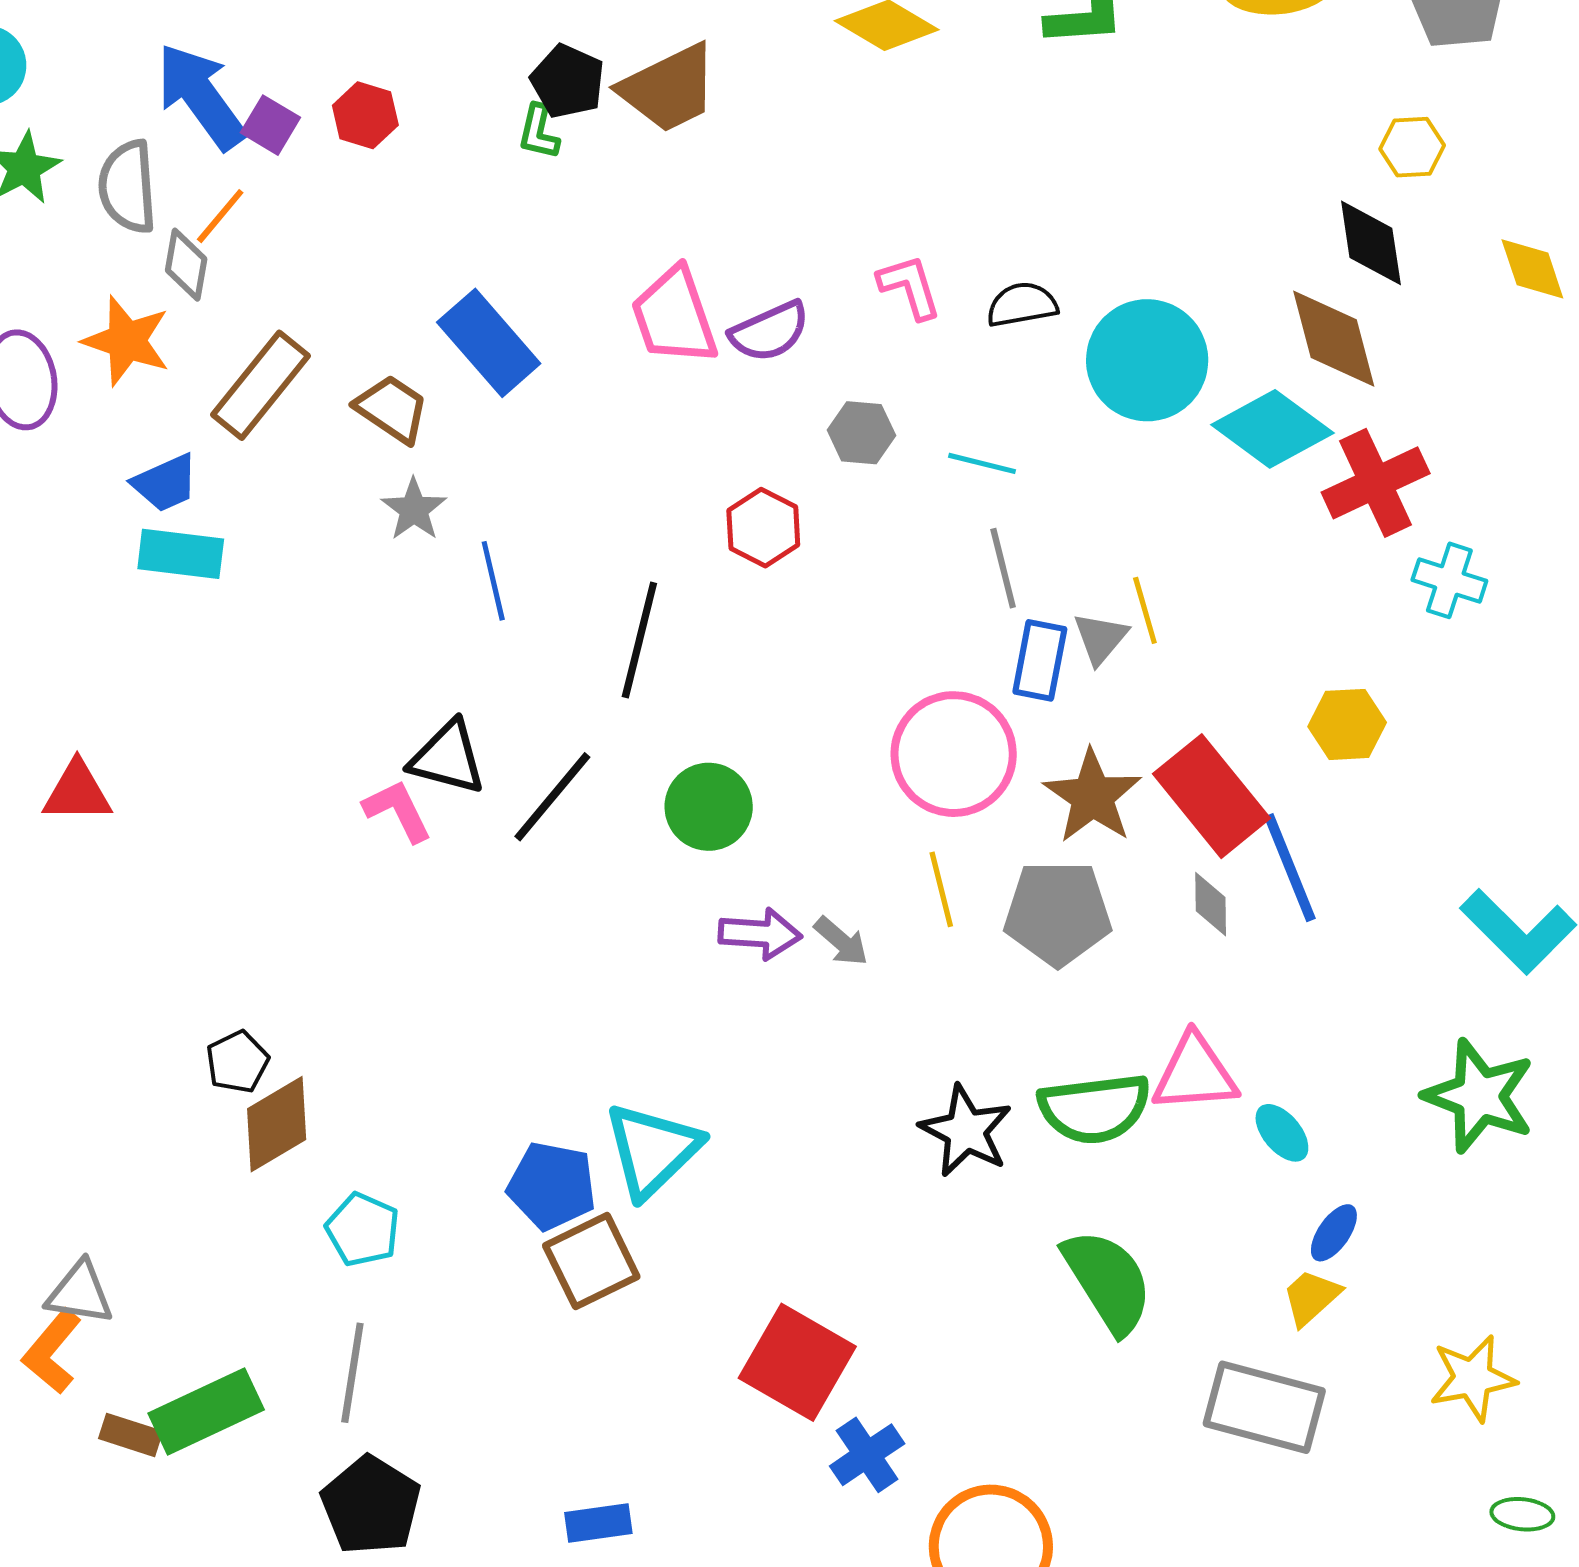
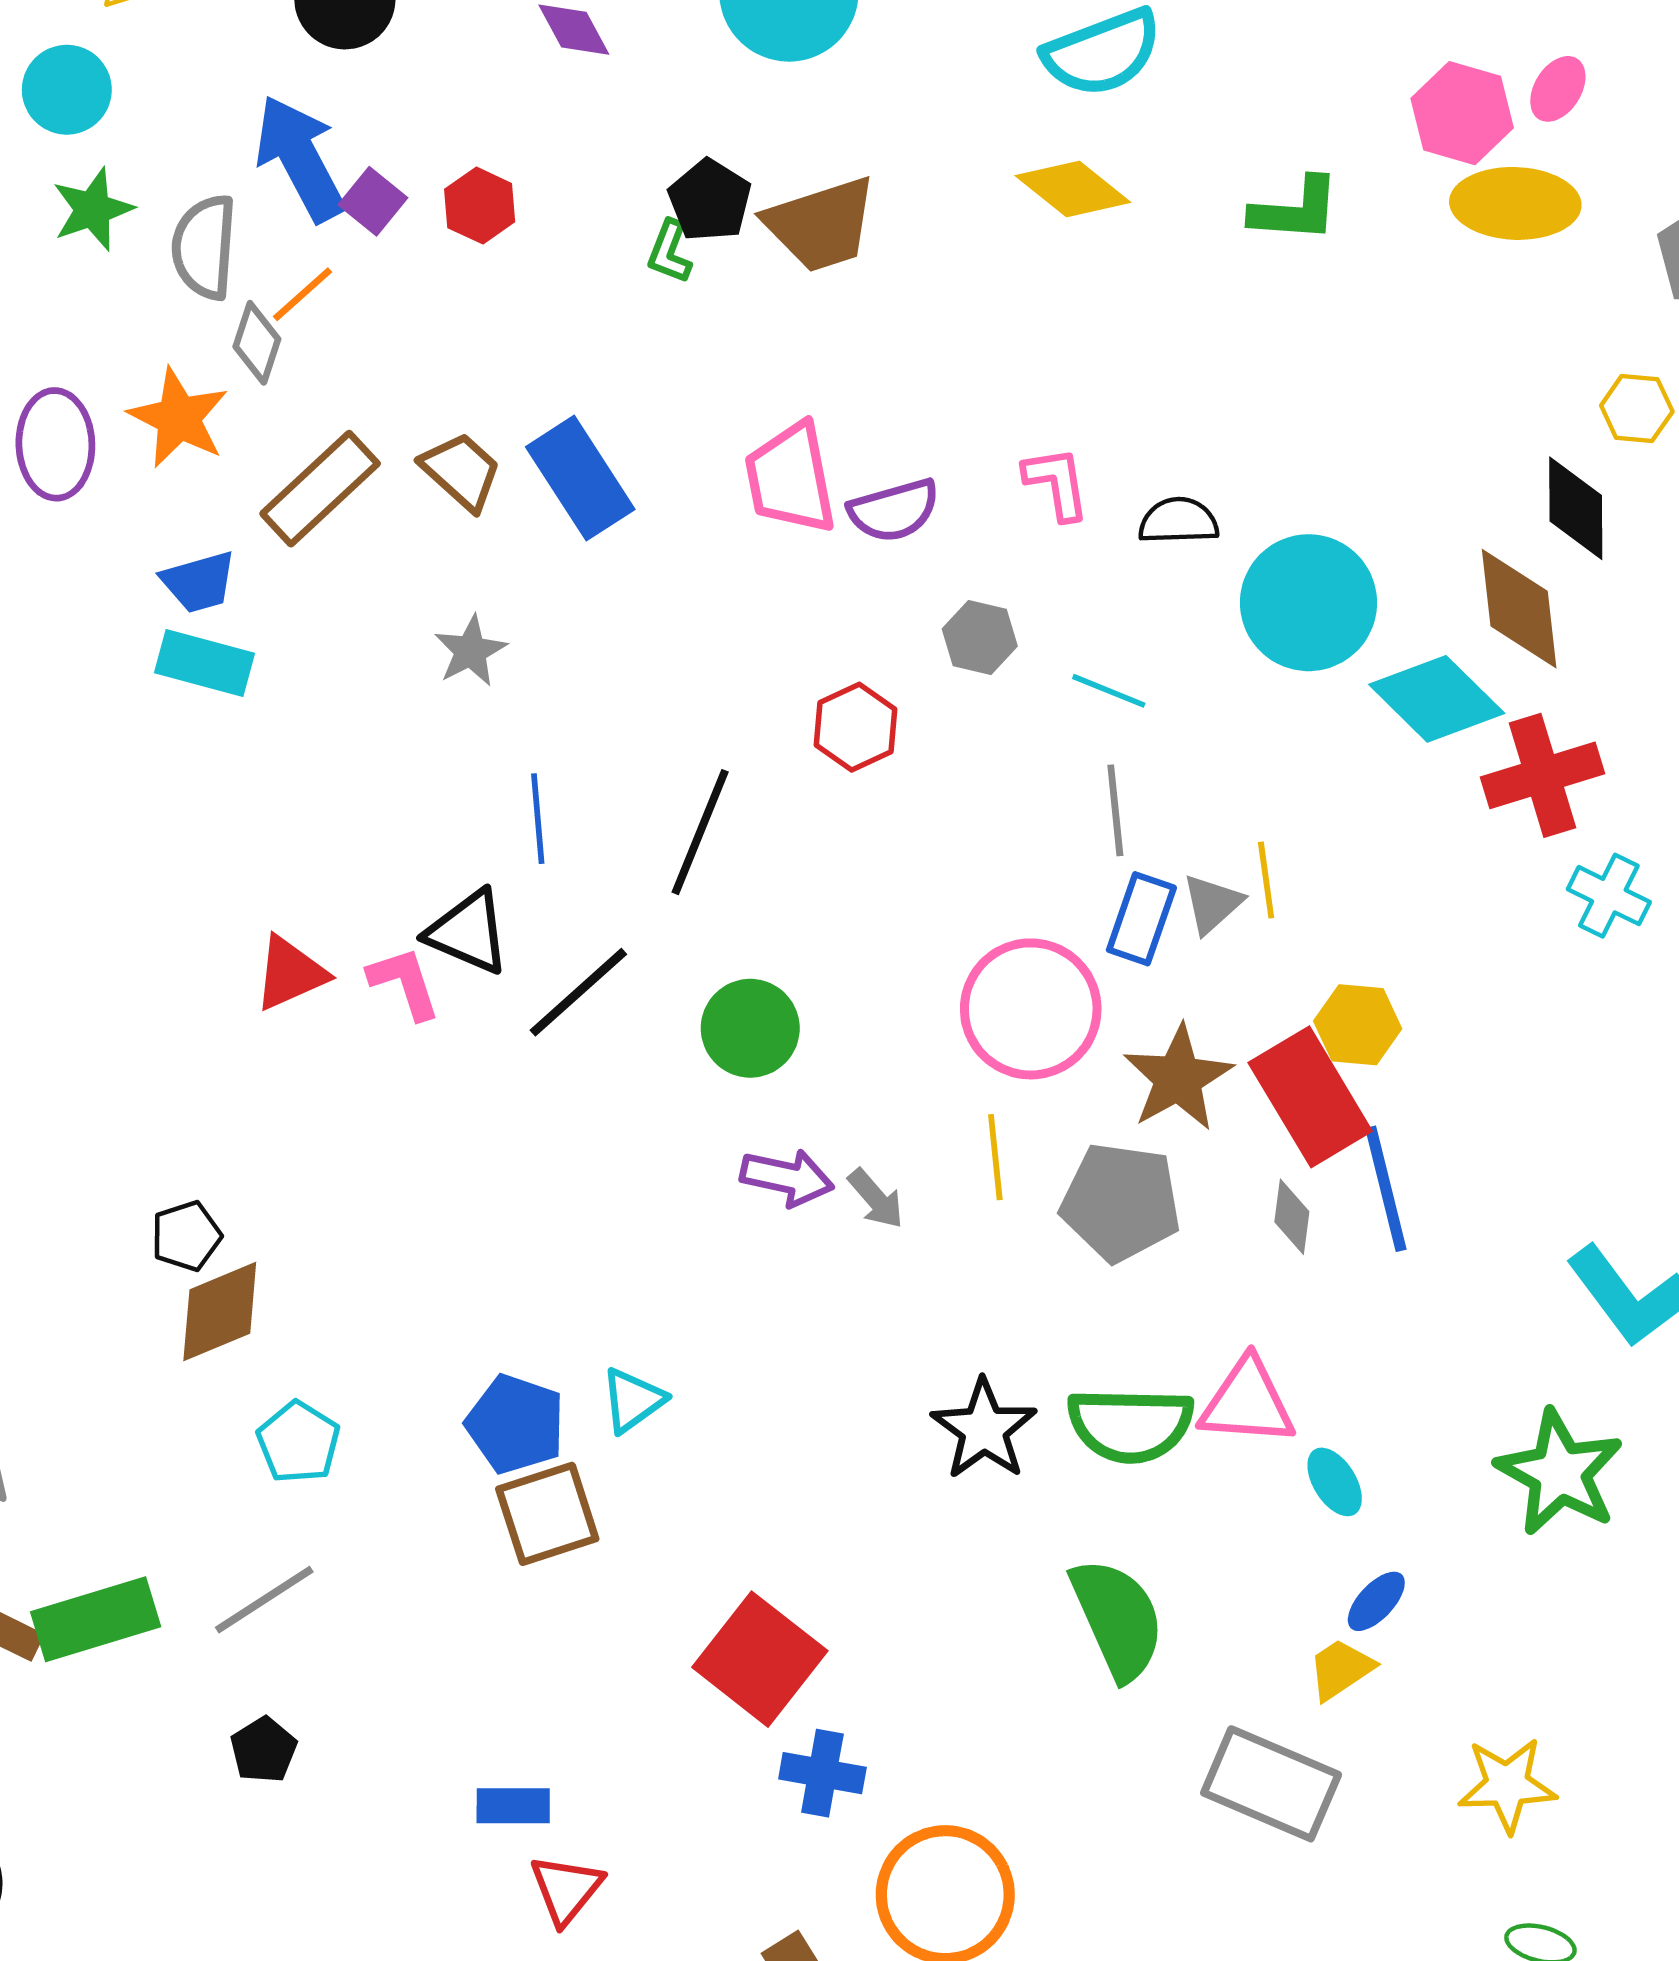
brown trapezoid: (392, 409) -> (461, 471), moved
blue line: (493, 581) -> (538, 819), moved
yellow hexagon: (1347, 724) -> (1358, 1025), moved
red triangle: (77, 792) -> (290, 973), moved, turned -32
cyan triangle: (652, 1150) -> (633, 1400), size x0.6
gray line: (352, 1373) -> (264, 1600), turned 40
blue cross: (867, 1455) -> (822, 1773), turned 36
black pentagon: (371, 1505) -> (264, 1750), size x0.6

